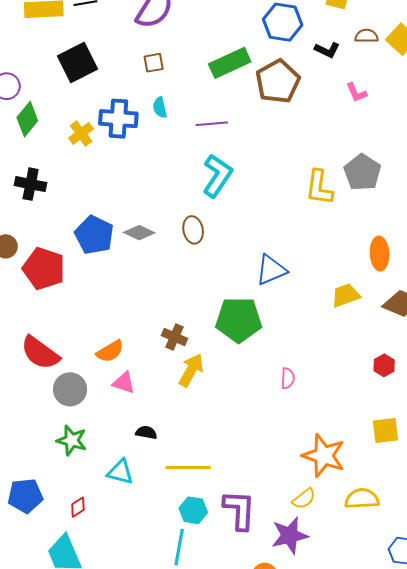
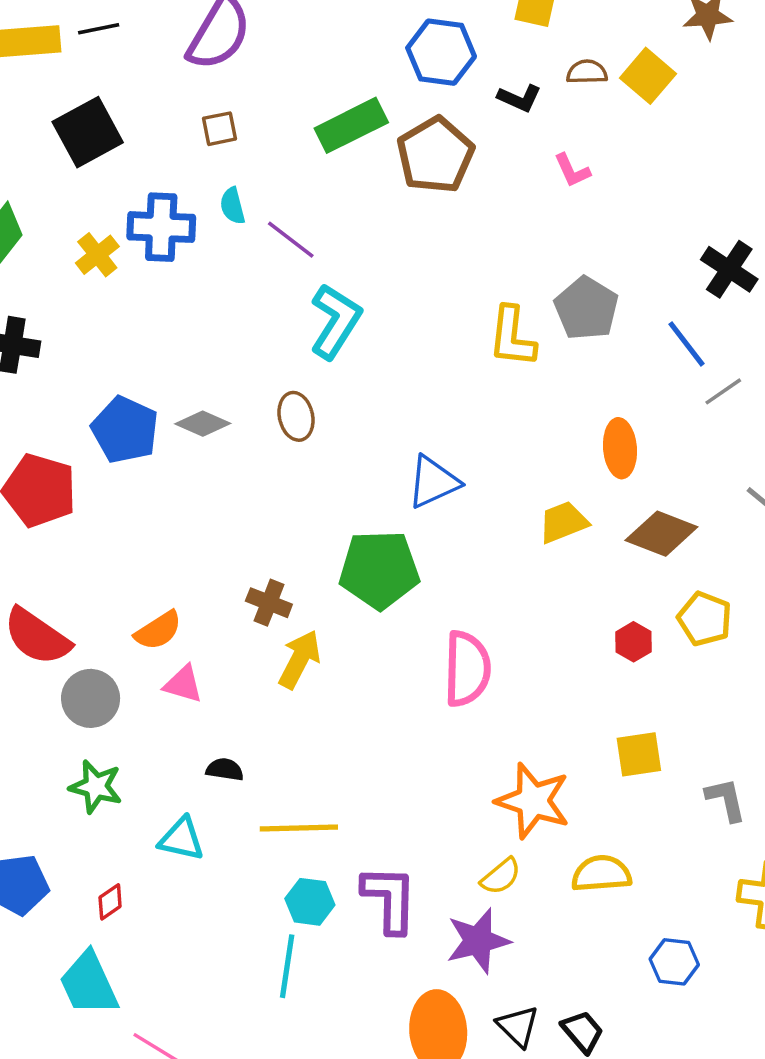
purple line: (212, 124) -> (291, 240), moved, turned 44
pink semicircle: (288, 378) -> (467, 669), size x2.0

